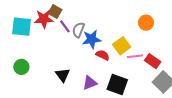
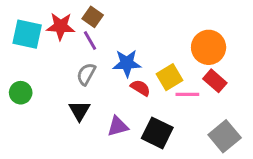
brown square: (55, 11) -> (93, 17), moved
orange circle: (146, 23) -> (209, 47), size x1.5
gray semicircle: (78, 30) -> (86, 74), moved
red rectangle: (153, 61) -> (215, 81), moved

